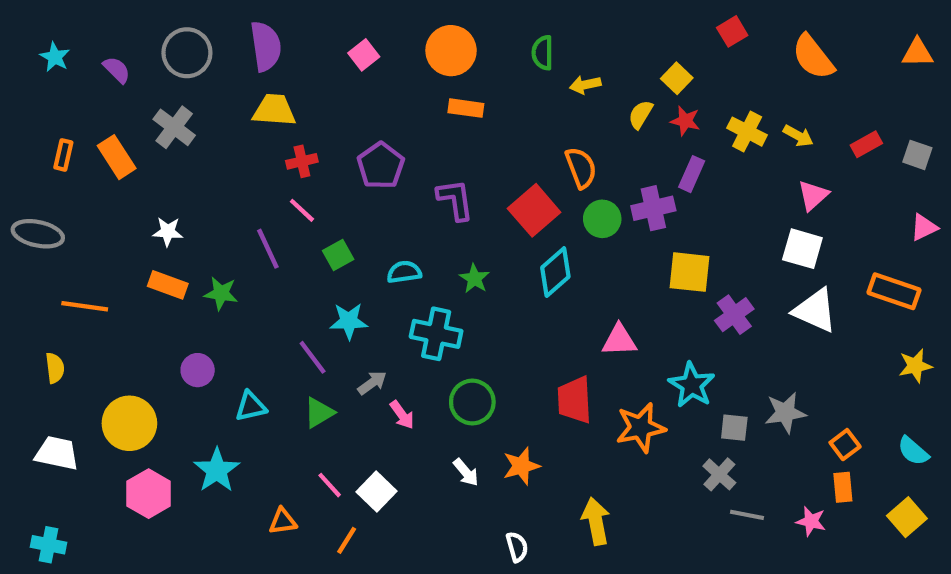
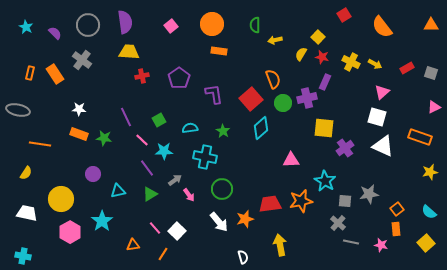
pink line: (302, 210) -> (142, 140), moved
yellow semicircle: (55, 368) -> (26, 173), turned 40
red trapezoid: (575, 400) -> (270, 204), moved, turned 85
white arrow: (466, 472) -> (219, 222), size x1.5

